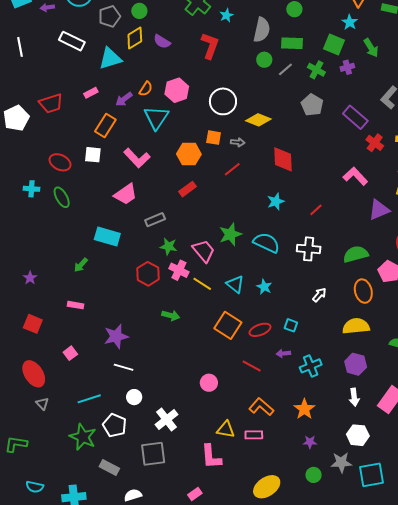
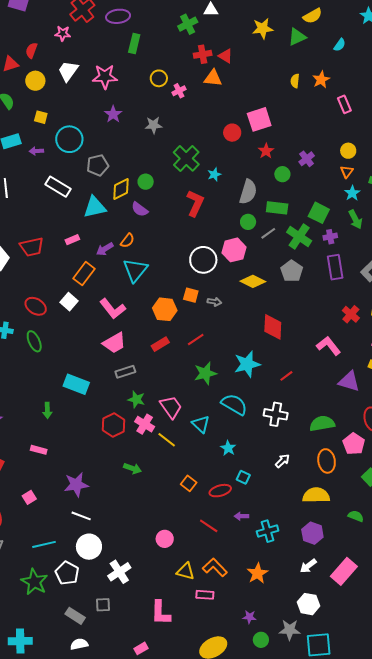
green circle: (139, 11) -> (146, 182), moved
cyan star: (350, 22) -> (352, 193), moved
purple semicircle: (162, 42) -> (140, 209), moved
green cross: (316, 70) -> (299, 236), size x1.4
pink hexagon: (177, 90) -> (234, 250), moved
purple rectangle: (355, 117) -> (335, 267), moved, turned 35
yellow diamond: (258, 120) -> (253, 281), moved
white square: (93, 155) -> (69, 302), turned 30
red diamond: (283, 159) -> (273, 327), moved
red line: (232, 169) -> (196, 340), moved
pink trapezoid: (126, 194) -> (114, 343), moved
cyan star: (276, 202) -> (247, 364), size x1.5
purple triangle: (379, 210) -> (349, 381), turned 35
green star: (230, 234) -> (205, 373), moved
green arrow: (81, 265) -> (47, 410), turned -49
cyan triangle: (235, 284) -> (201, 424), moved
orange square: (228, 325) -> (189, 483), size x0.6
cyan square: (291, 325) -> (243, 477), moved
white circle: (134, 397) -> (89, 547), size x1.6
white arrow: (354, 397) -> (308, 566), turned 54
yellow triangle: (226, 429) -> (185, 571), moved
purple star: (310, 442) -> (249, 617), moved
gray square: (153, 454) -> (103, 605), size x0.6
gray rectangle: (109, 467) -> (75, 616), moved

